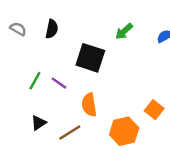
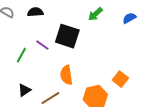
black semicircle: (52, 29) -> (35, 12), turned -105
purple line: (59, 83) -> (42, 45), moved

